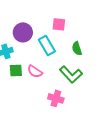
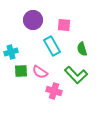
purple circle: (23, 32) -> (33, 20), moved
pink cross: (56, 98) -> (54, 91), moved

